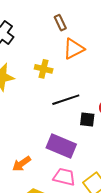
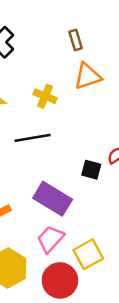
black line: (66, 100) -> (32, 138), moved
pink trapezoid: (64, 177) -> (50, 239), turned -70

